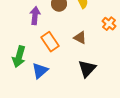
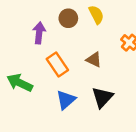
green arrow: (19, 57) -> (20, 83), turned 100
blue triangle: (40, 71) -> (66, 100), moved

